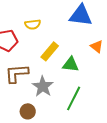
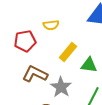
brown L-shape: (17, 73) -> (35, 74), turned 30

